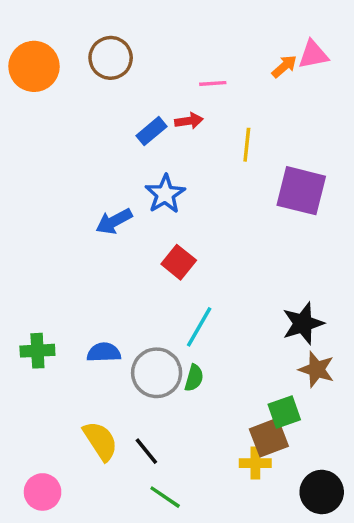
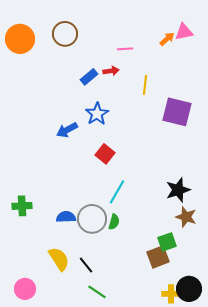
blue semicircle: (104, 352) -> (66, 217), moved
yellow cross: (255, 463) -> (171, 294), moved

